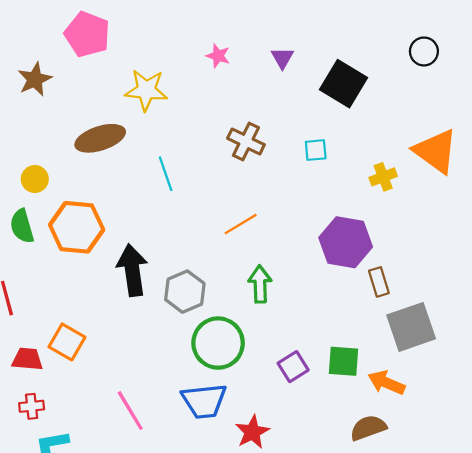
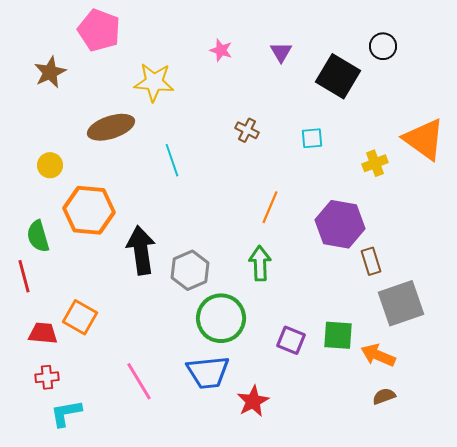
black circle: (424, 51) -> (383, 46), moved
brown cross: (246, 142) -> (247, 130), size x0.7
orange line: (241, 224) -> (270, 207), moved, turned -36
green semicircle: (22, 226) -> (38, 236), moved
purple square: (293, 367) -> (291, 340), turned -36
brown semicircle: (368, 428) -> (384, 396), moved, size x0.7

